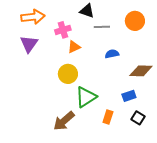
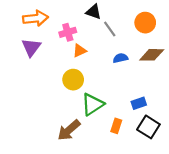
gray line: (102, 27) -> (110, 29), turned 56
brown diamond: (141, 71) -> (152, 55), moved
black square: (138, 118) -> (148, 127), size x1.5

